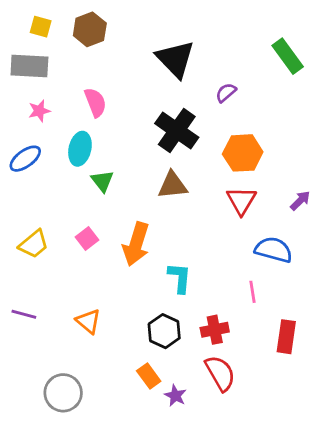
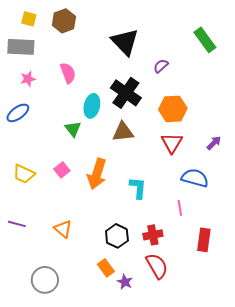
cyan ellipse: (80, 149) -> (92, 106), moved
yellow trapezoid: (34, 244) -> (24, 174), turned 65
cyan L-shape: (180, 278) -> (138, 188), moved

